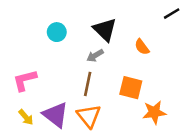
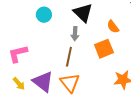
gray arrow: (95, 56) -> (75, 34), turned -56
orange square: (131, 88) -> (104, 49), moved, turned -36

